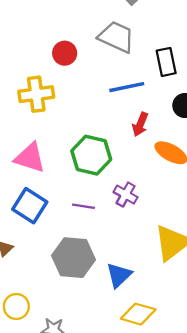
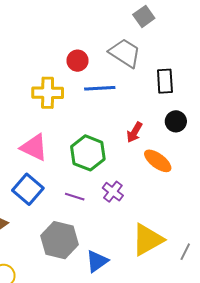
blue line: (127, 87) -> (100, 88), moved

